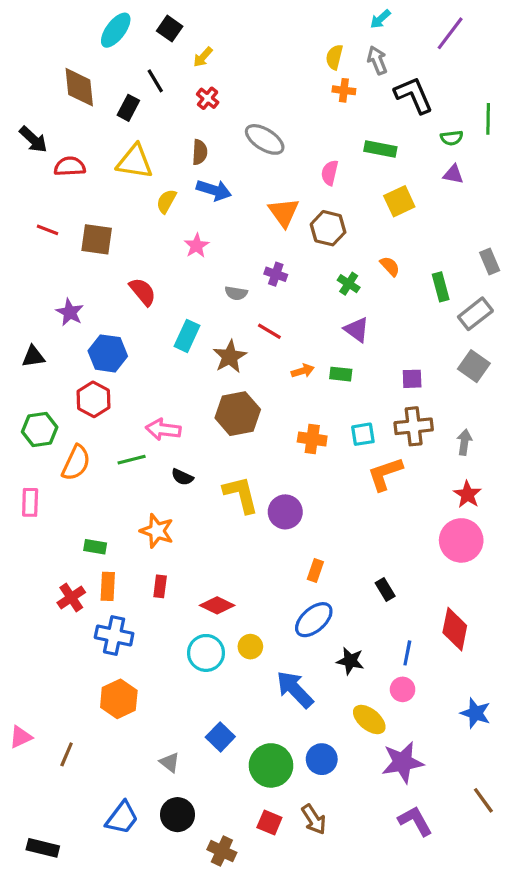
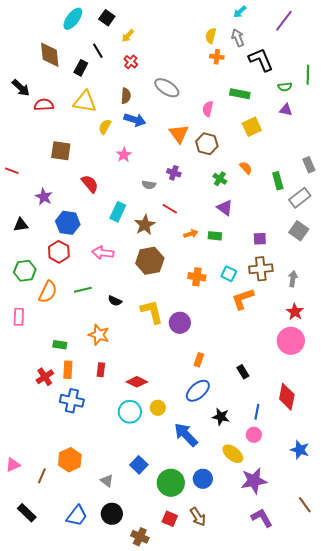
red line: (48, 230) -> (12, 171), moved
pink arrow: (163, 429) -> (103, 253), moved
cyan square: (363, 434) -> (229, 274), turned 35
orange hexagon: (119, 699) -> (70, 460), moved
black rectangle: (43, 848) -> (27, 513), moved, turned 30

